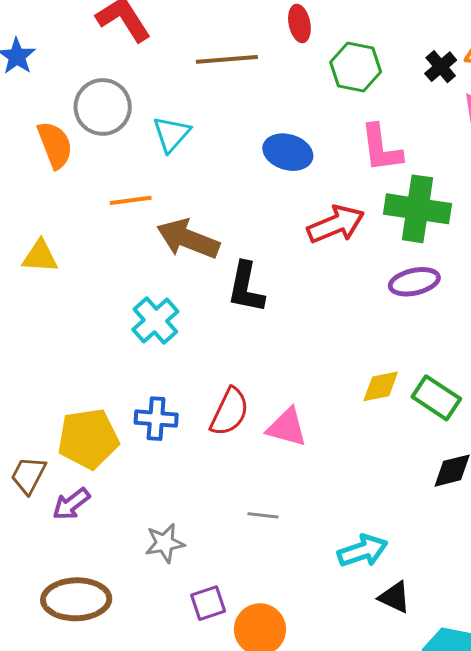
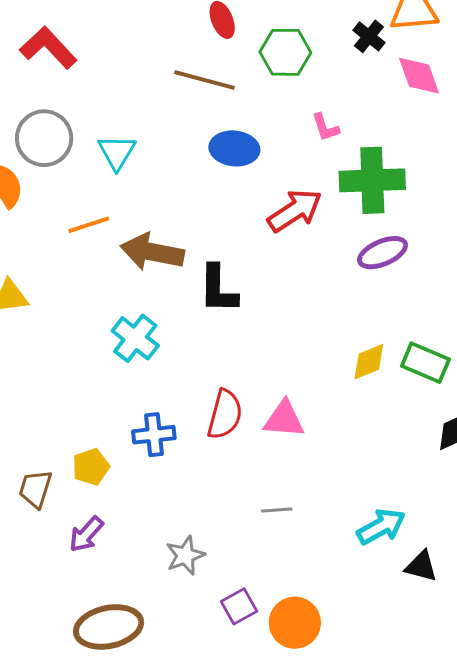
brown line: (227, 59) -> (204, 80), moved, turned 30
pink L-shape: (381, 148) -> (325, 127), size x0.6
yellow pentagon: (88, 439) -> (91, 467), size x0.6
brown trapezoid: (29, 475) -> (35, 489), moved

